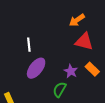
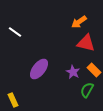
white line: (29, 45) -> (15, 32), moved, turned -48
green semicircle: (60, 90) -> (87, 90), moved

